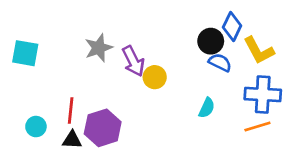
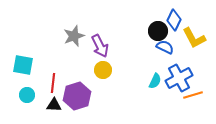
cyan square: (25, 53) -> (23, 65), moved
yellow circle: (155, 77) -> (103, 70), moved
blue cross: (263, 95) -> (179, 78), moved, turned -32

